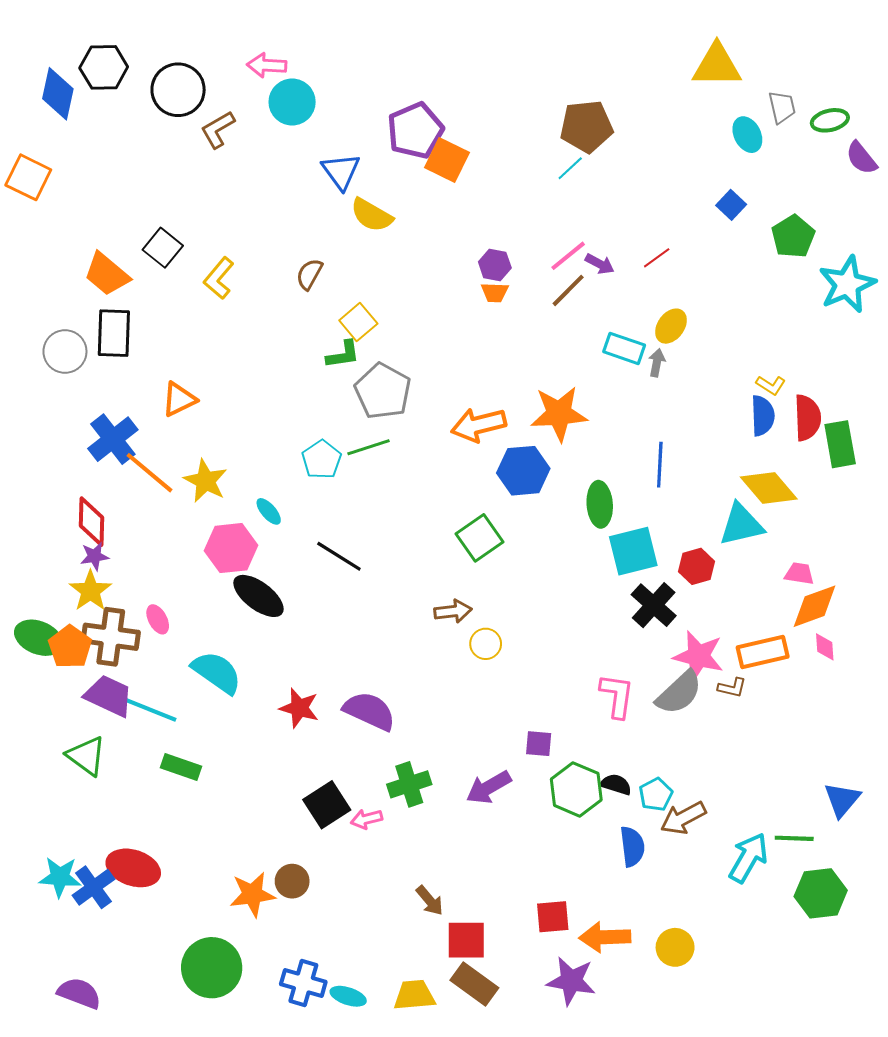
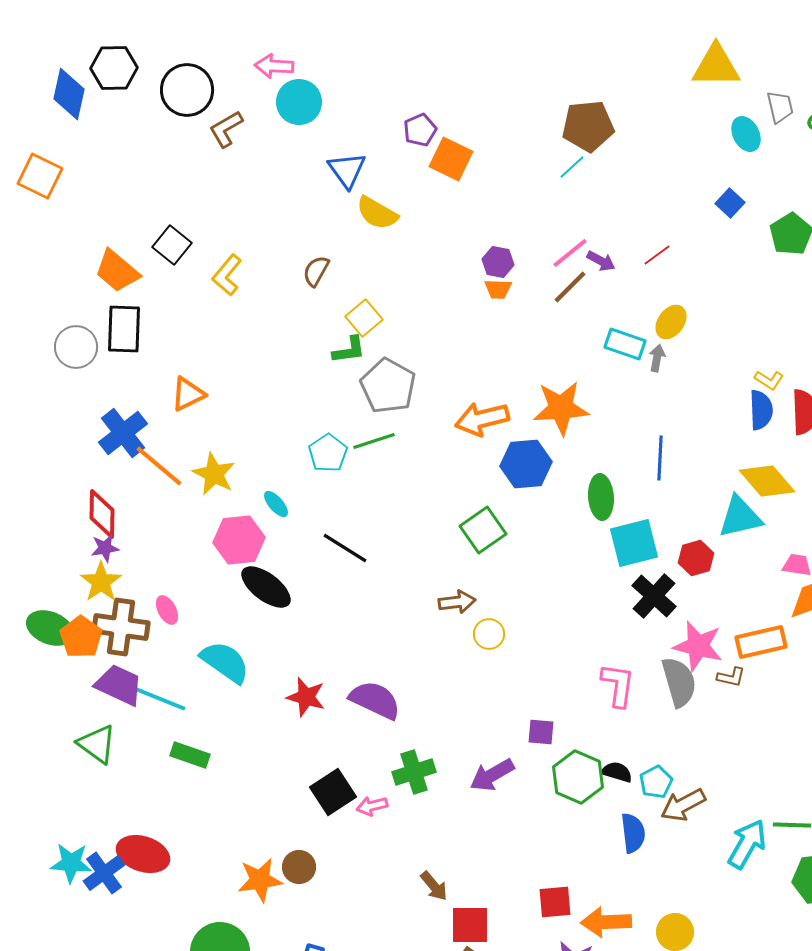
purple pentagon: (415, 131) -> (420, 130), size x0.6
gray semicircle: (679, 693) -> (679, 682), turned -63

